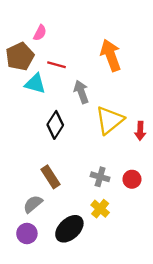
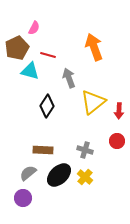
brown rectangle: (51, 177) -> (43, 150), turned -54
red circle: (132, 179) -> (117, 141), moved
black ellipse: (69, 229) -> (59, 175), moved

